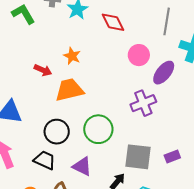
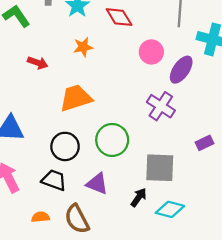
orange star: (72, 56) -> (83, 47), moved, turned -30
red arrow: (43, 70) -> (38, 63), moved
purple cross: (143, 103) -> (161, 106), turned -30
purple rectangle: (172, 157) -> (204, 143), moved

